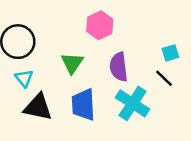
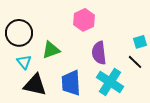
green triangle: (72, 63) -> (51, 50), moved, turned 36

